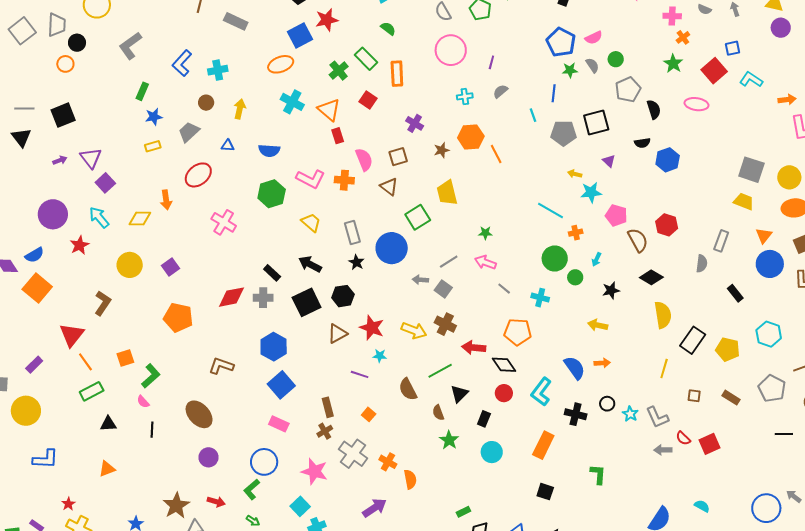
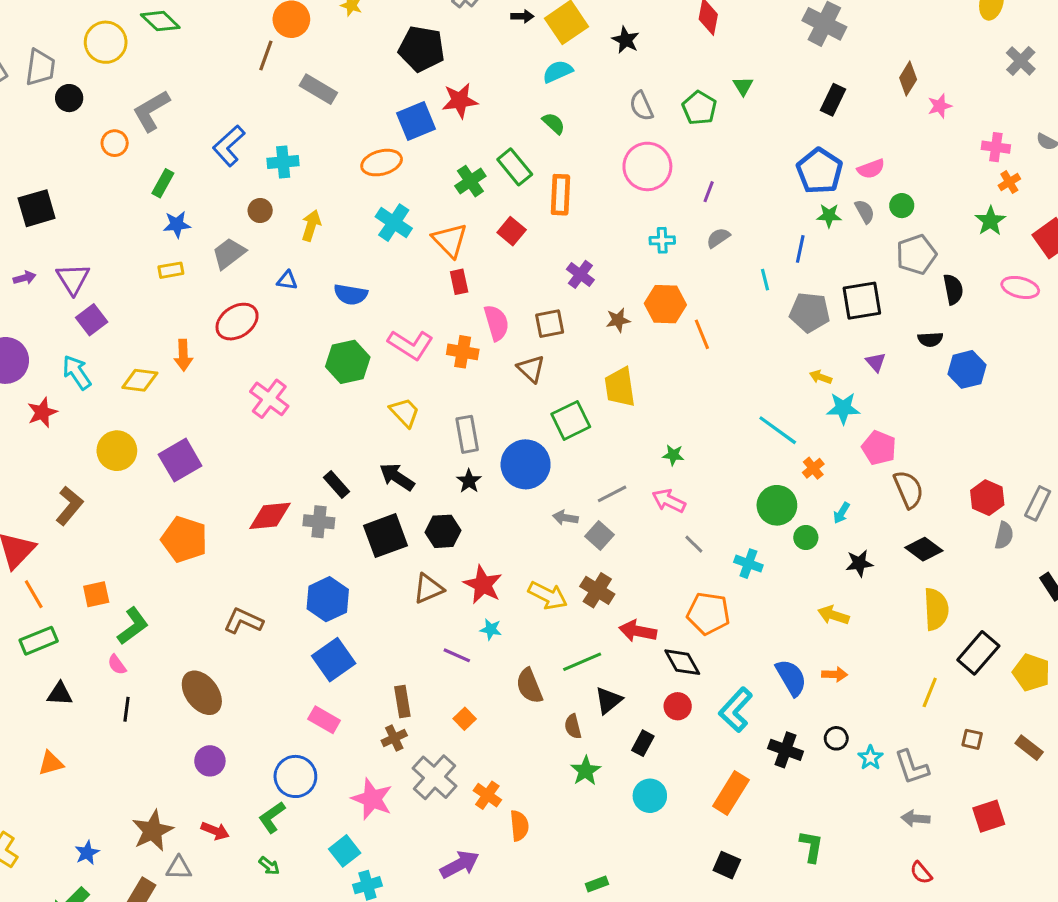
orange circle: (65, 64) -> (115, 143), moved
red hexagon: (667, 225) -> (987, 498), moved
orange cross: (576, 233) -> (813, 468), turned -32
purple square: (171, 267) -> (180, 460), size x1.5
red semicircle: (683, 438) -> (921, 873), moved

